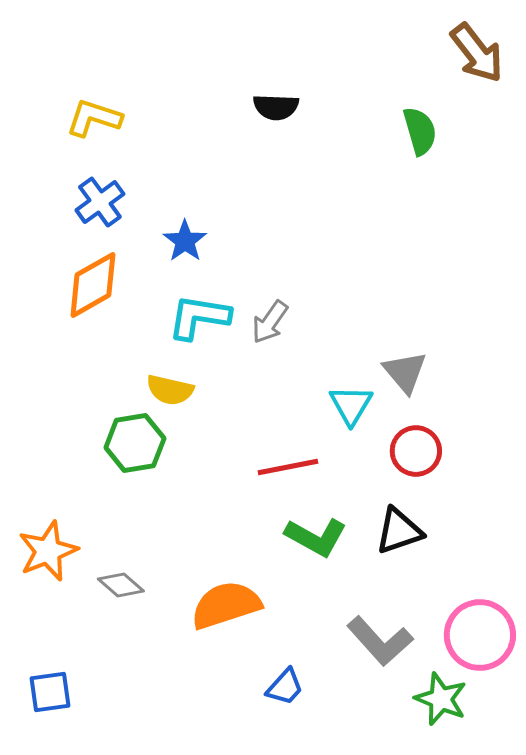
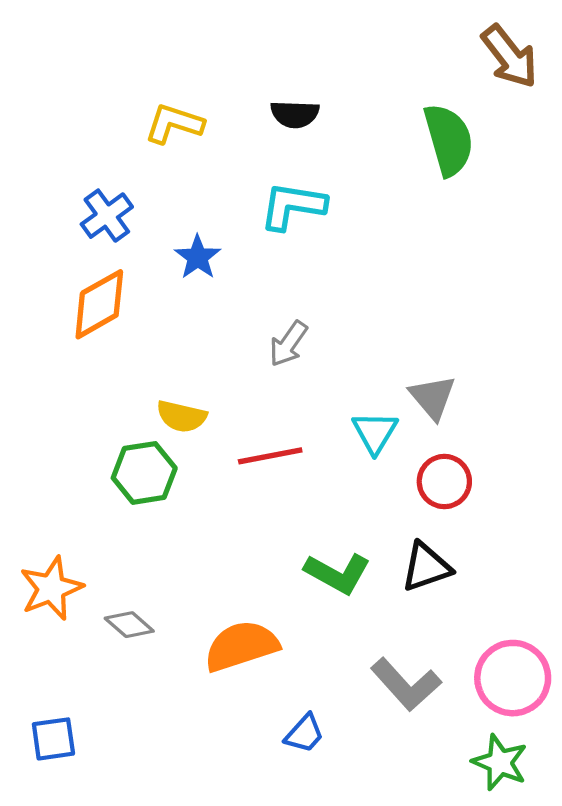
yellow L-shape: (94, 118) -> (174, 124), moved
green semicircle: (420, 131) -> (449, 140), size x1.4
cyan L-shape: (199, 317) -> (293, 206), moved
red line: (288, 467) -> (270, 456), moved
green star: (441, 699) -> (500, 762), moved

